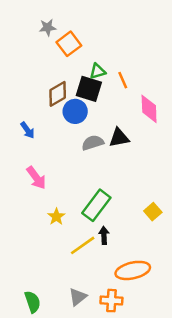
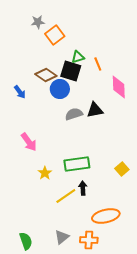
brown diamond: (58, 94) -> (46, 75), turned 65
blue arrow: (28, 130) -> (20, 92), moved
green rectangle: (96, 205) -> (77, 164), turned 45

